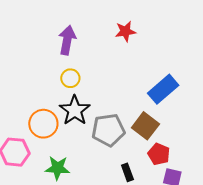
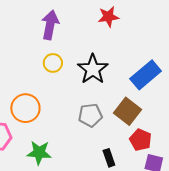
black star: (75, 110) -> (93, 69), moved
gray pentagon: (108, 130) -> (90, 115), size x0.7

